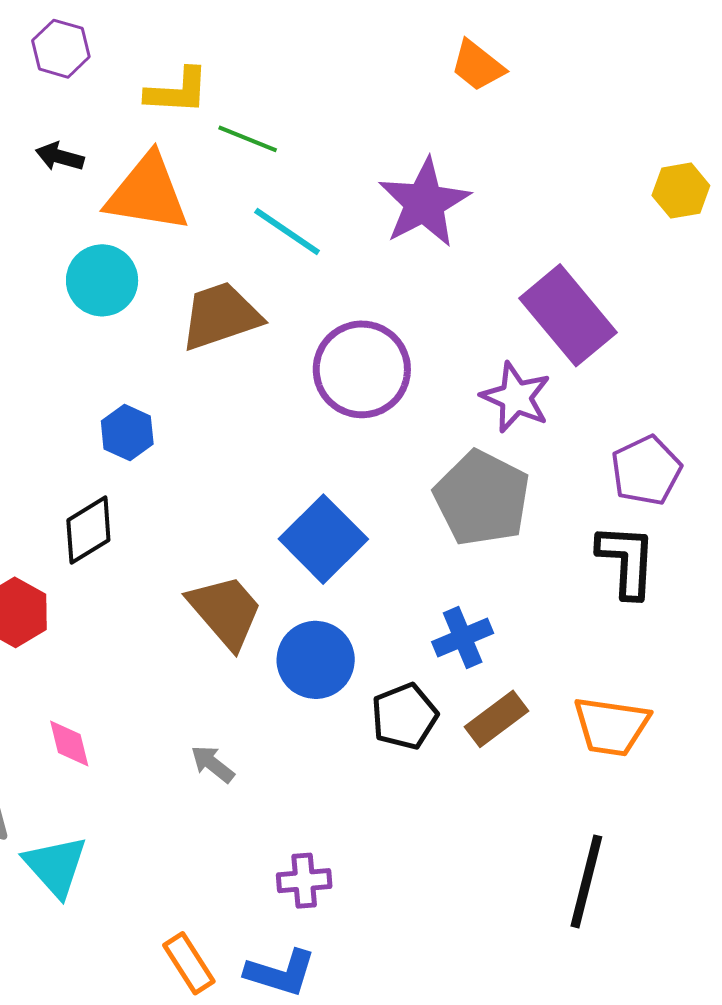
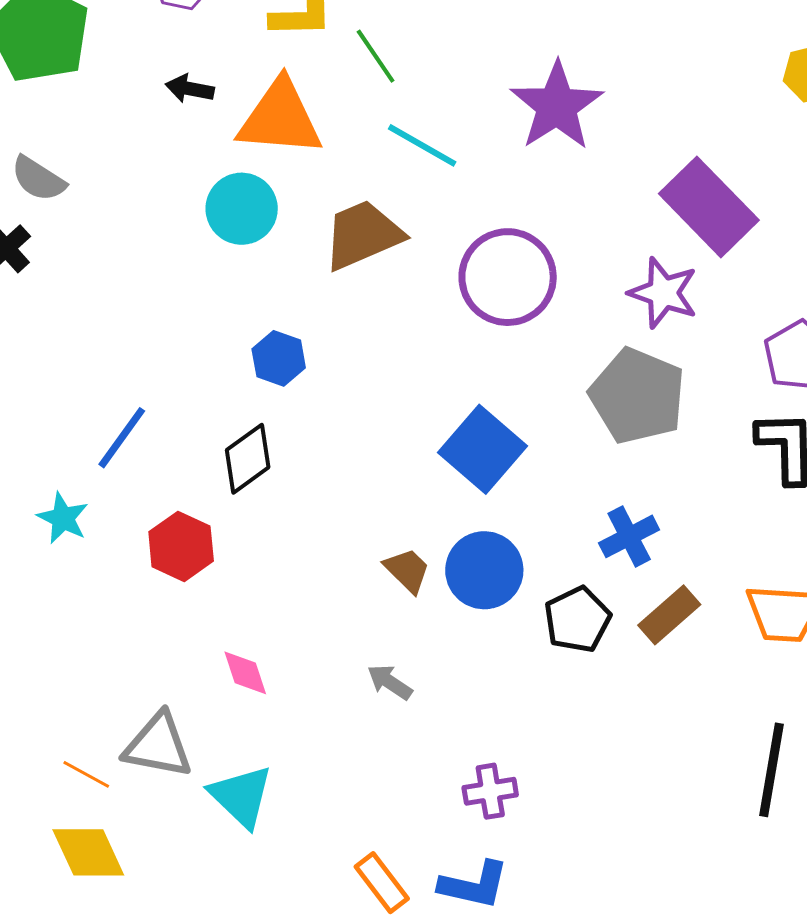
green line: (248, 139) -> (376, 56), turned 38
brown trapezoid: (225, 611) -> (407, 570), moved, size x0.6

